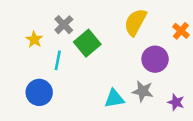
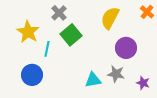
gray cross: (64, 25) -> (59, 13), moved
orange cross: (181, 31) -> (147, 12), moved
yellow star: (34, 39) -> (28, 32), size x1.6

